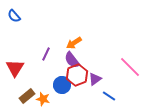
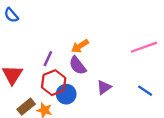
pink line: (130, 67) -> (144, 47), moved, turned -65
red hexagon: (77, 75) -> (54, 83), moved
blue line: (109, 96) -> (145, 91), moved

